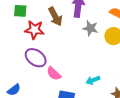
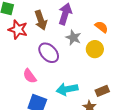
purple ellipse: (36, 58) -> (49, 53), moved
cyan arrow: (93, 80) -> (67, 89), size x1.5

